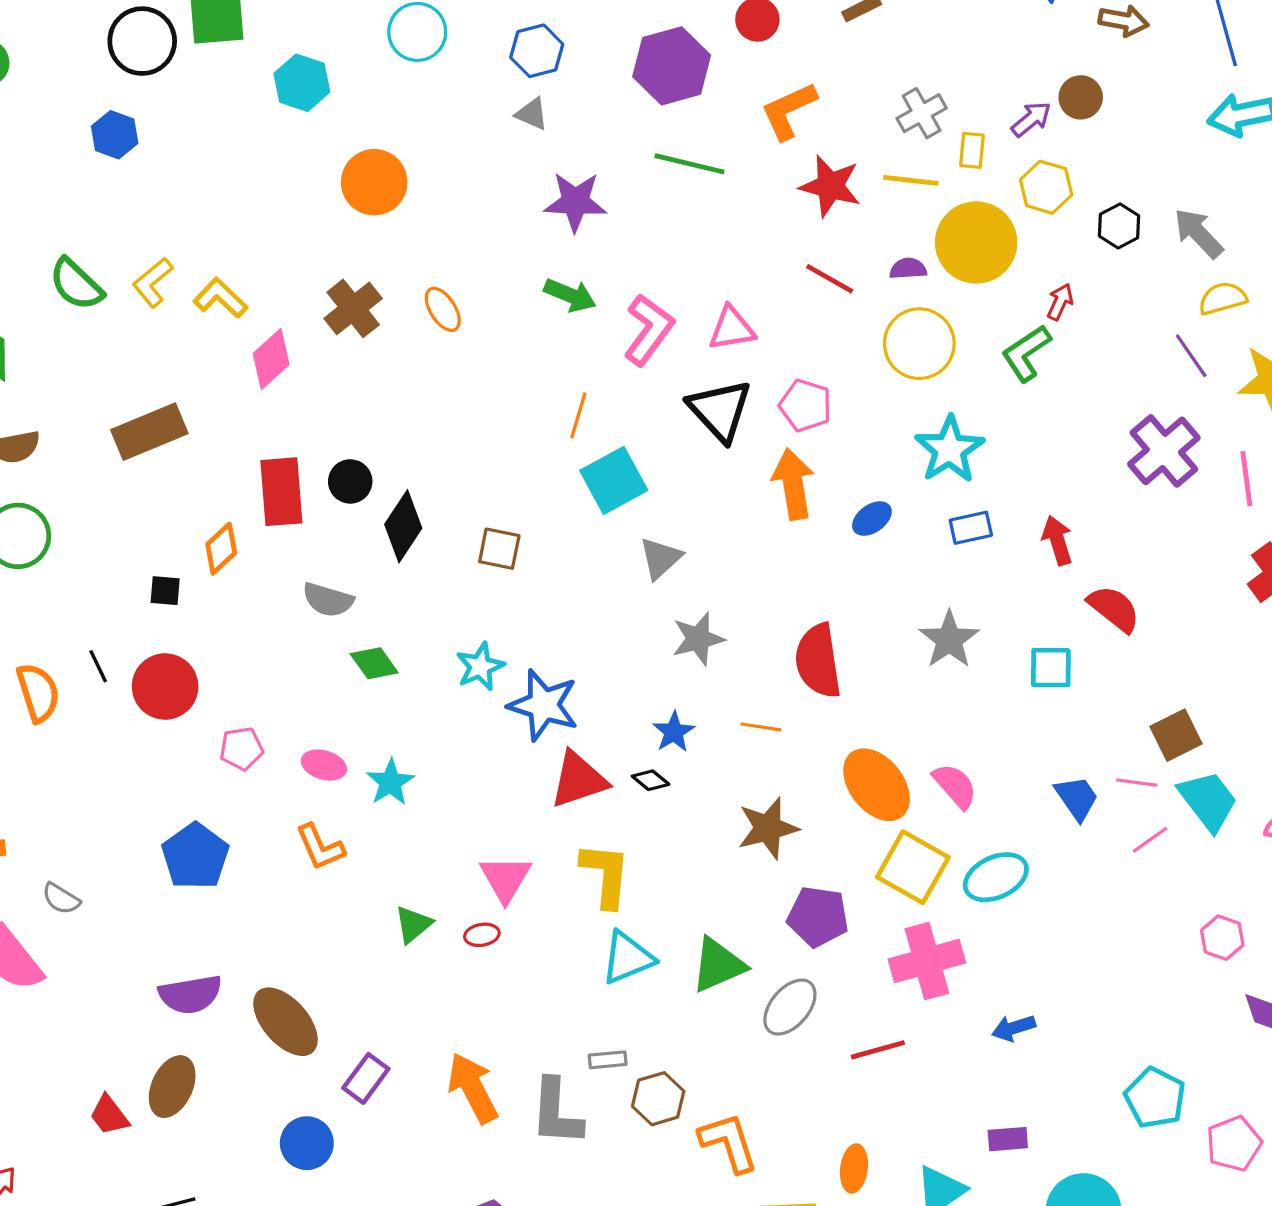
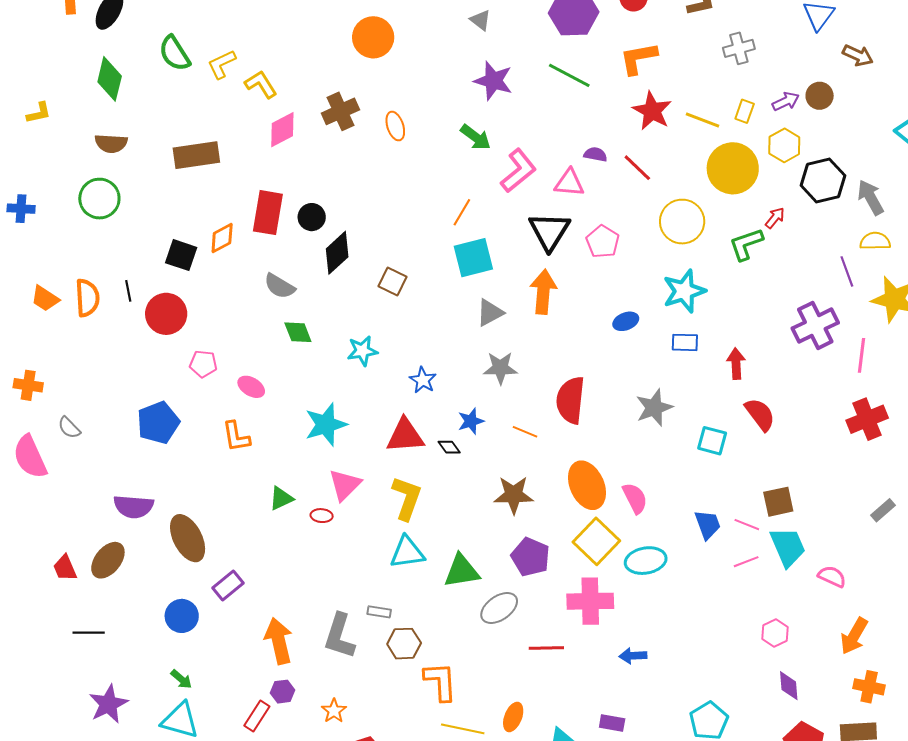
gray cross: (922, 113) -> (739, 48), moved
black hexagon: (1119, 226) -> (823, 181), size x1.6
purple semicircle: (908, 269) -> (595, 154), moved
orange arrow: (793, 484) -> (543, 292), moved
black square: (165, 591) -> (181, 255), size x1.5
blue star: (543, 705) -> (423, 380), moved, size x0.6
cyan star: (390, 782) -> (326, 425), moved, size x1.4
orange arrow: (473, 1088) -> (279, 641), moved

